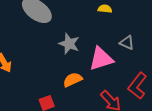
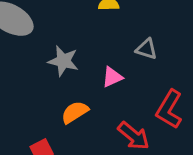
pink triangle: (101, 59) -> (112, 77), size x0.6

